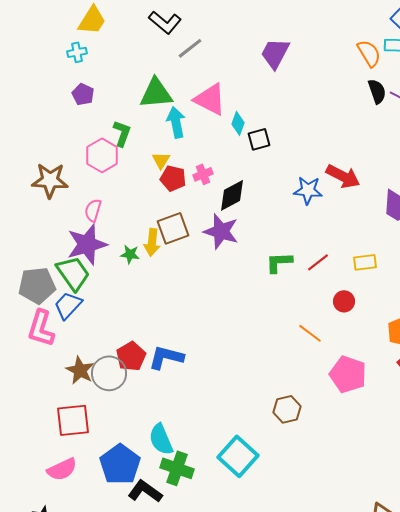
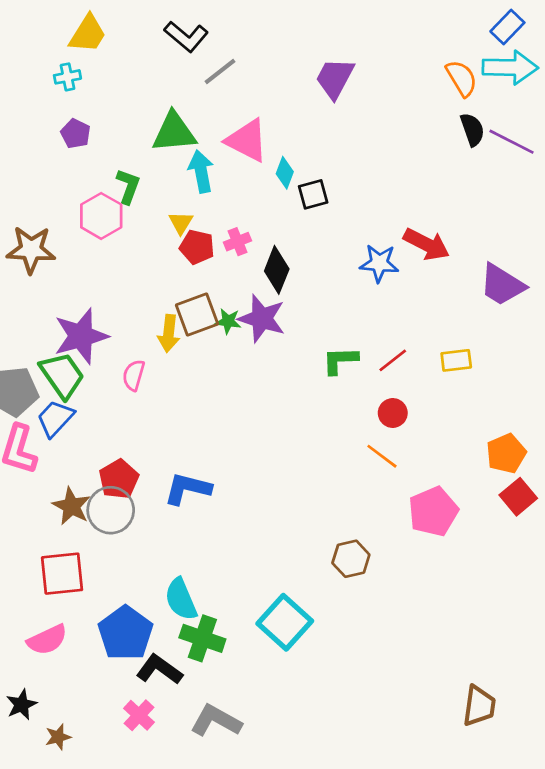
black diamond: (232, 195) -> (277, 270), turned -40
pink semicircle: (93, 210) -> (134, 375), moved
green star: (130, 254) -> (228, 321), moved
red circle: (344, 301) -> (393, 413), moved
red pentagon: (131, 356) -> (119, 479), moved
pink pentagon: (348, 374) -> (433, 512), turned 30

